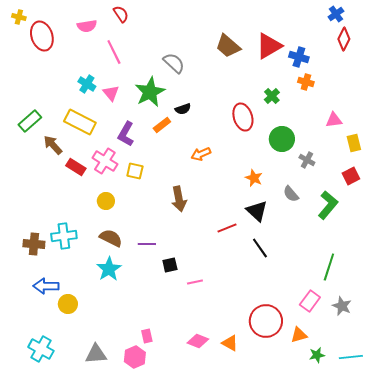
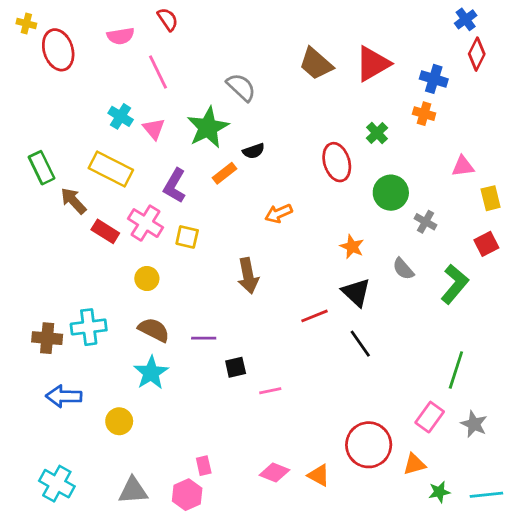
blue cross: (299, 57) -> (434, 79), moved
green rectangle: (30, 121) -> (42, 168), turned -75
yellow circle: (68, 304) -> (119, 421), moved

